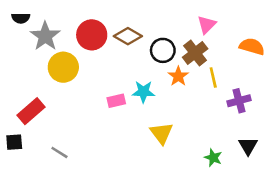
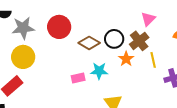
gray star: (45, 36) -> (23, 28), turned 30
brown diamond: (128, 36) -> (89, 43), moved
yellow circle: (63, 67) -> (23, 57), moved

